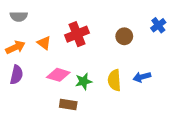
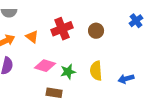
brown circle: (124, 36) -> (96, 31), moved
blue arrow: (142, 77) -> (126, 79), moved

